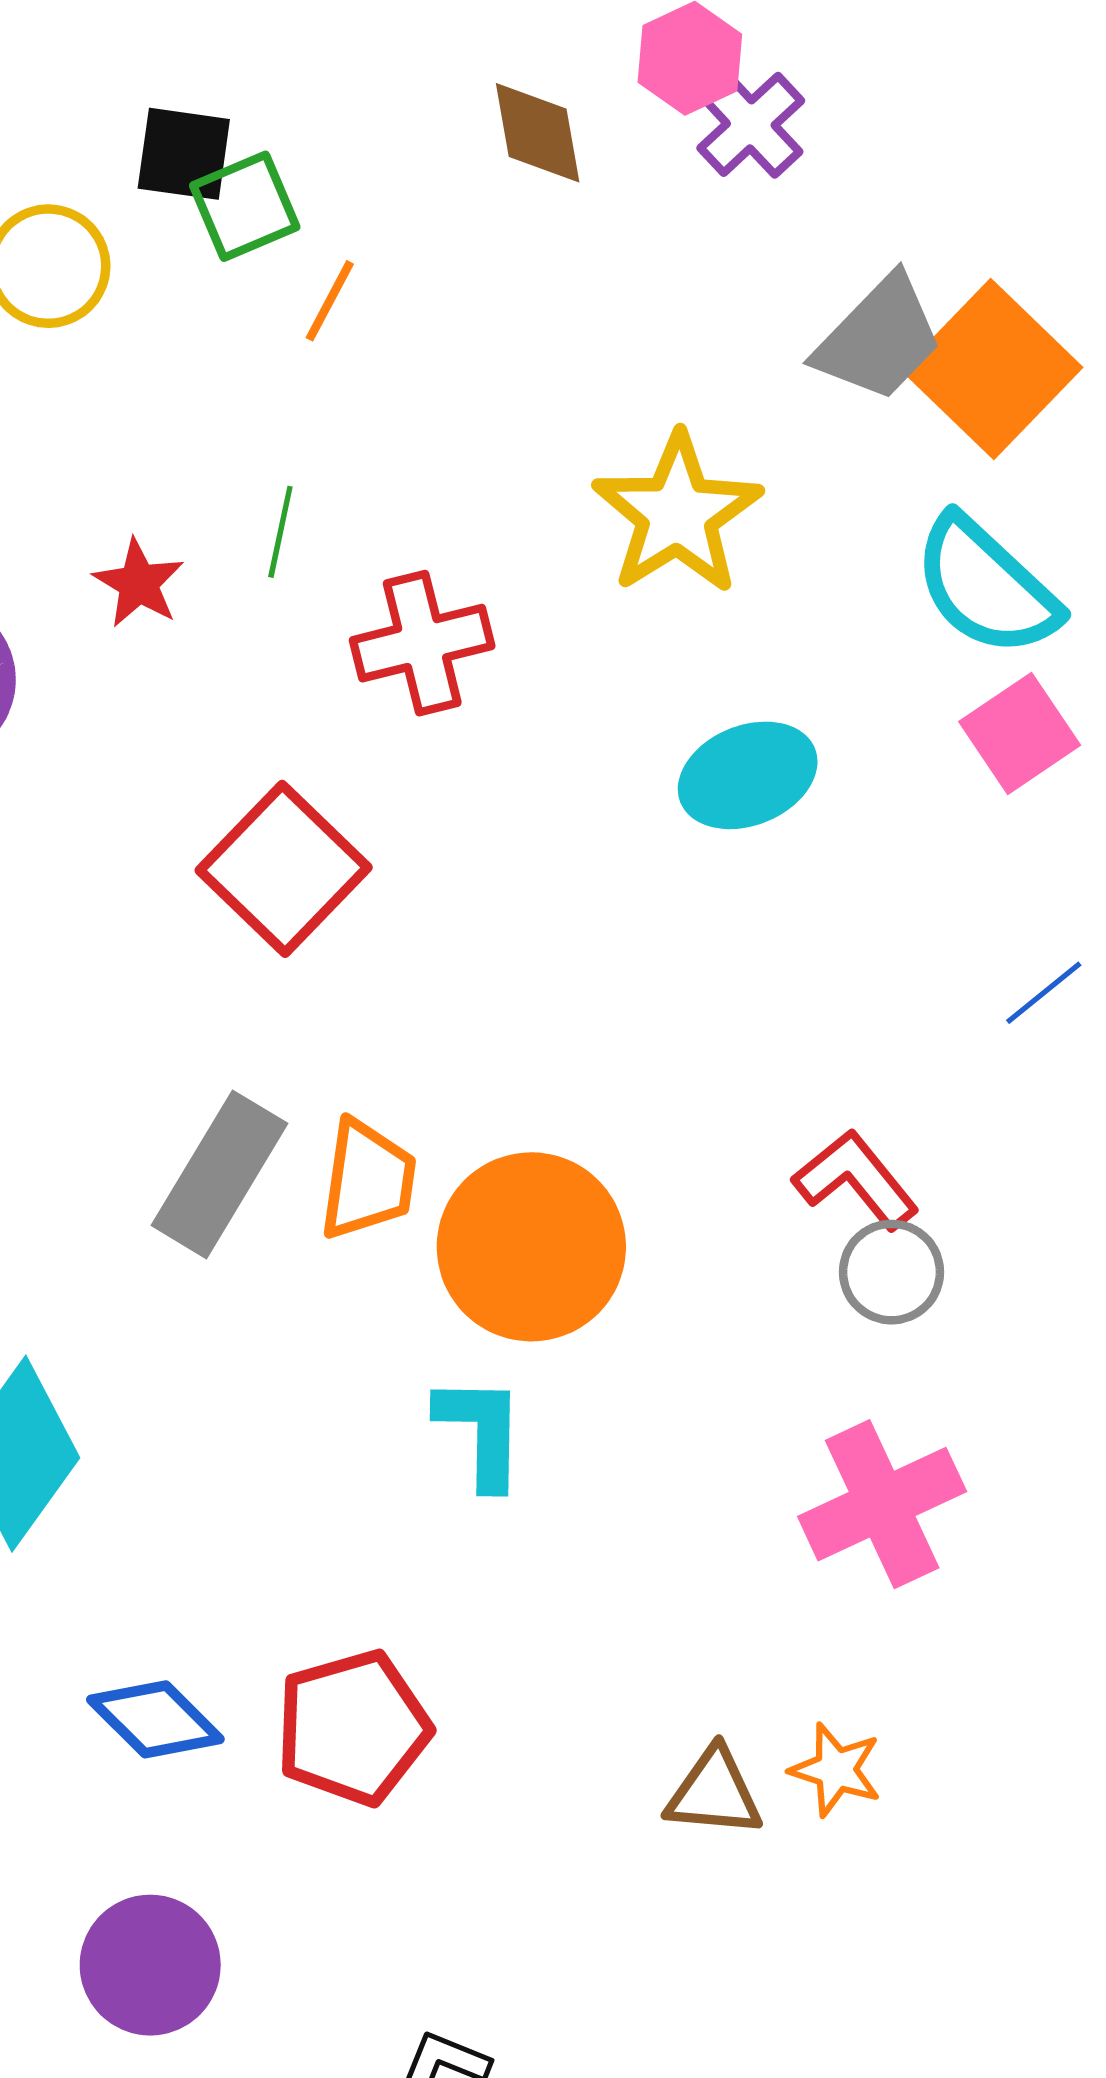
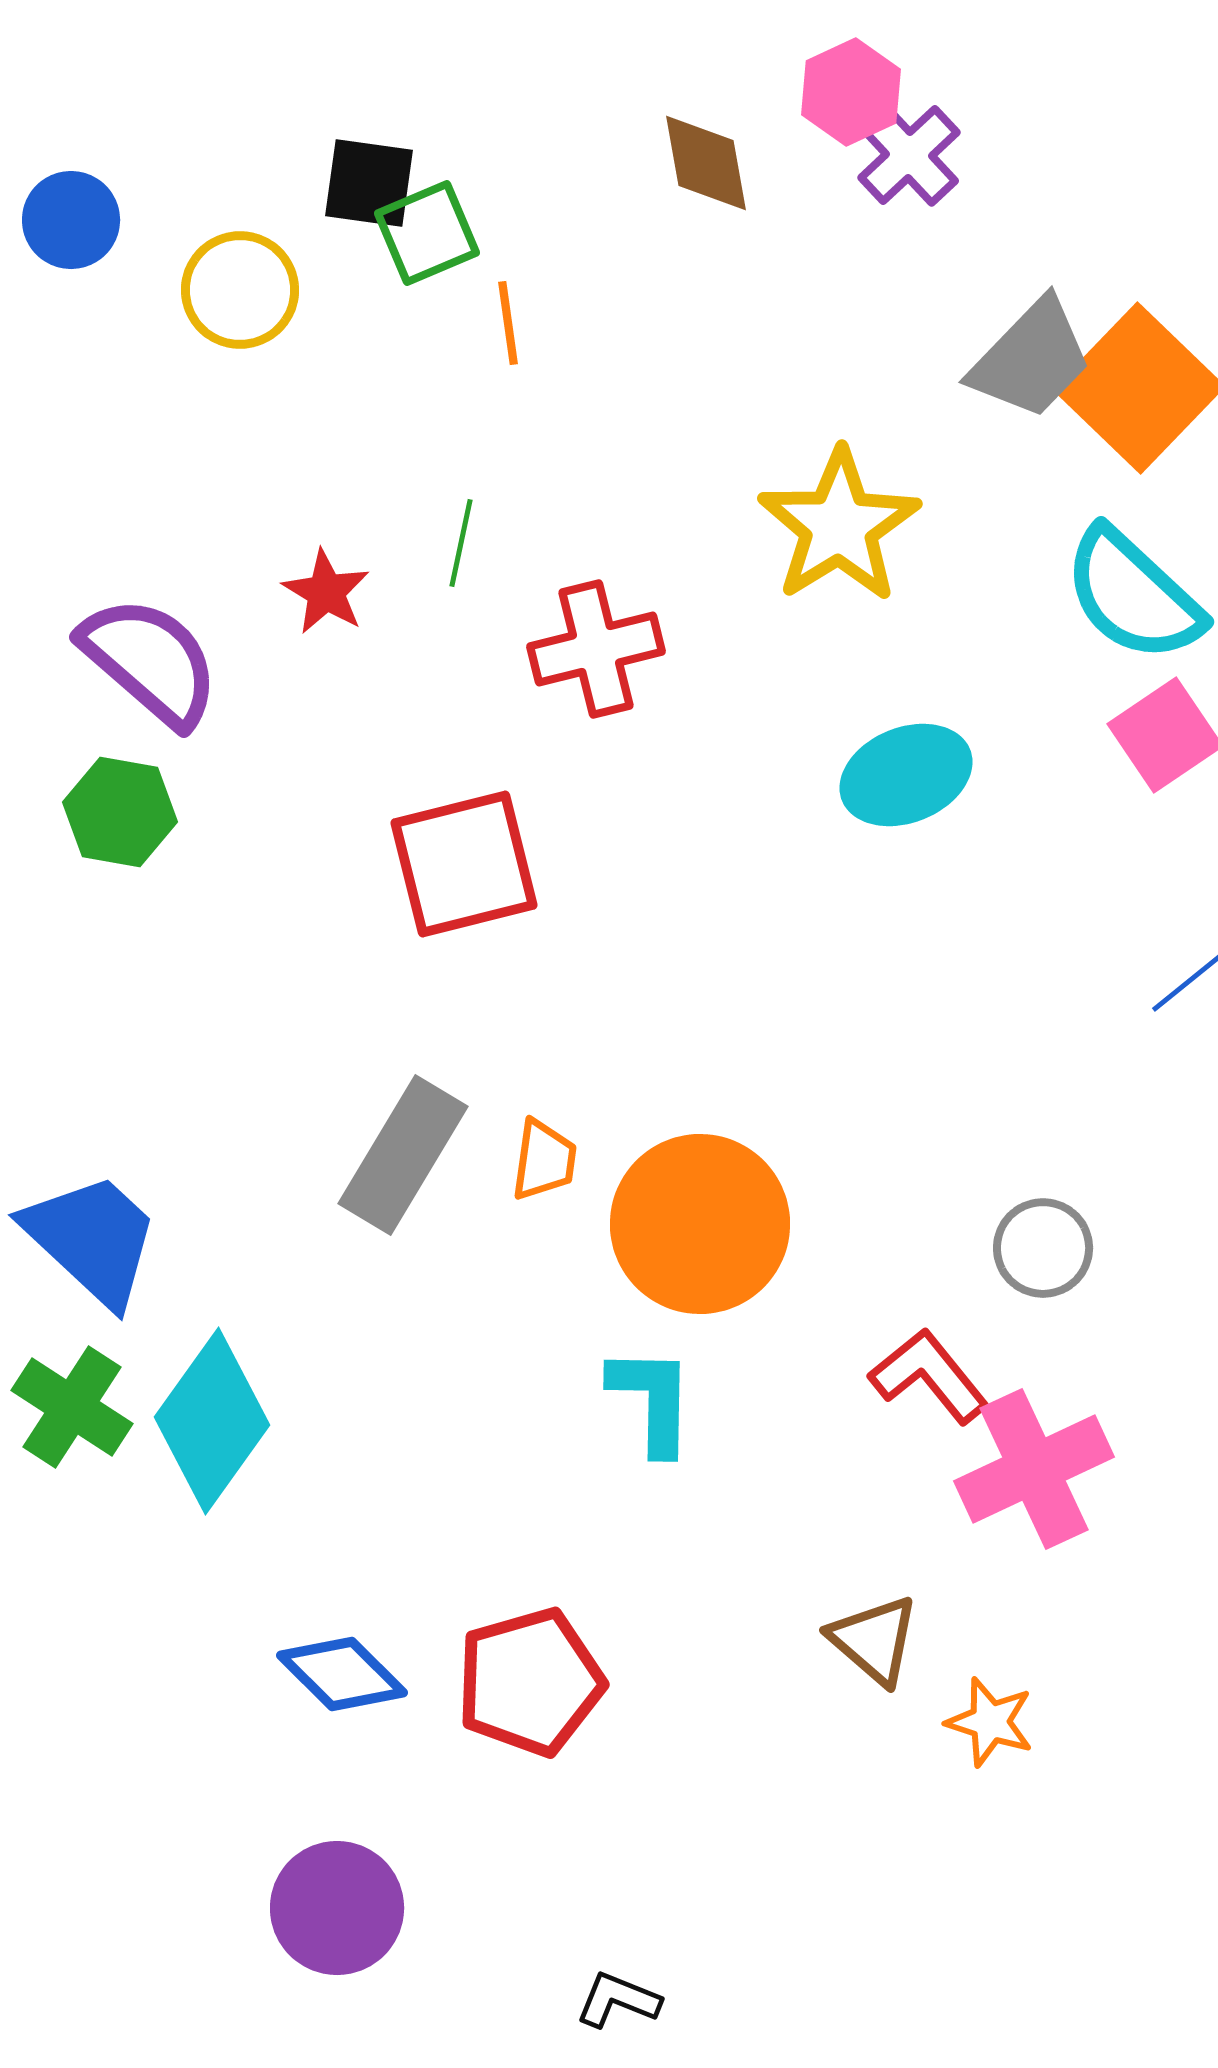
orange line: (330, 301) -> (508, 323), turned -36
red square: (284, 869) -> (464, 864), turned 32
orange trapezoid: (368, 1180) -> (544, 1160), size x0.7
red L-shape: (856, 1180) -> (929, 1376), moved
brown triangle: (714, 1793) -> (874, 1640), moved, turned 36

